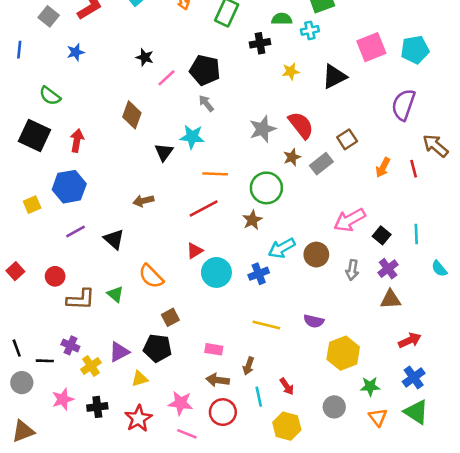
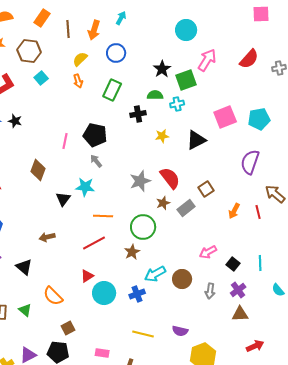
black star: (145, 57) -> (15, 121), moved
pink line: (166, 78) -> (65, 141), turned -35
pink arrow: (350, 220) -> (208, 252), size x0.7

